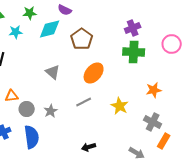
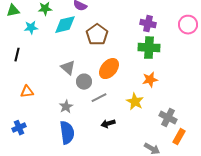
purple cross: (133, 28) -> (148, 24), turned 35
pink circle: (172, 44) -> (188, 25), moved
orange star: (154, 90) -> (150, 80), moved
gray circle: (27, 109) -> (84, 82), moved
blue semicircle: (32, 137) -> (67, 133), moved
black arrow: (89, 147) -> (108, 124), moved

